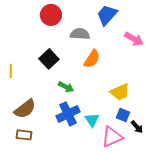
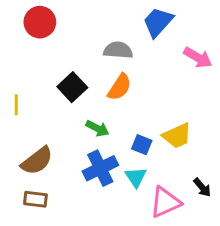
red circle: (51, 15) -> (40, 22), moved
orange semicircle: (92, 59) -> (120, 87), moved
blue square: (123, 115) -> (142, 145), moved

